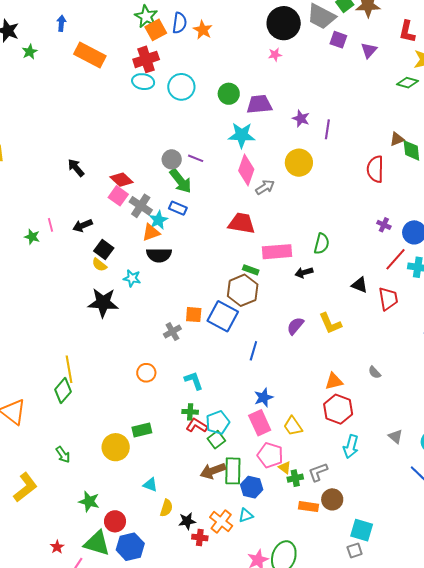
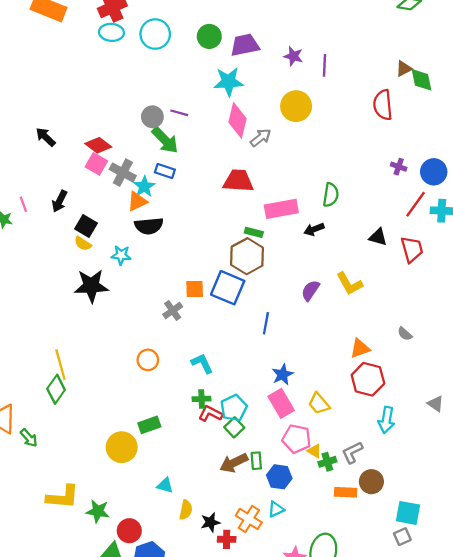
black arrow: (83, 225) -> (59, 201), turned -36
green arrow: (63, 455) -> (29, 438), moved
green rectangle: (233, 471) -> (256, 461), size x0.6
yellow L-shape: (25, 487) -> (63, 497), moved, turned 48

